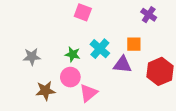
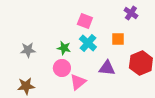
pink square: (83, 12) -> (85, 21), moved
purple triangle: (123, 65) -> (107, 68), moved
brown star: (45, 91) -> (26, 86), moved

